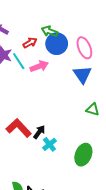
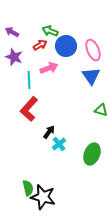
green arrow: (49, 31) -> (50, 31), moved
cyan line: (19, 61) -> (29, 80), moved, turned 30
red L-shape: (19, 128) -> (29, 109), moved, turned -95

